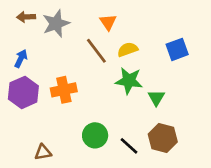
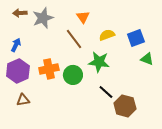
yellow semicircle: (128, 49) -> (107, 35), moved
green triangle: (156, 98) -> (147, 59), moved, turned -40
green circle: (95, 135) -> (73, 75), moved
black line: (129, 146) -> (106, 92), moved
brown triangle: (43, 152) -> (23, 100), moved

